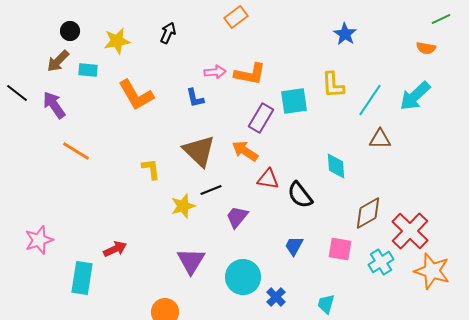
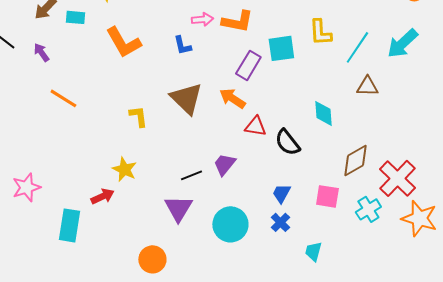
purple arrow: (54, 105) -> (41, 52), size x0.7
black line: (211, 190) -> (191, 175), moved
yellow star: (183, 206) -> (124, 169), moved, turned -30
blue cross: (276, 297) -> (280, 222), moved

